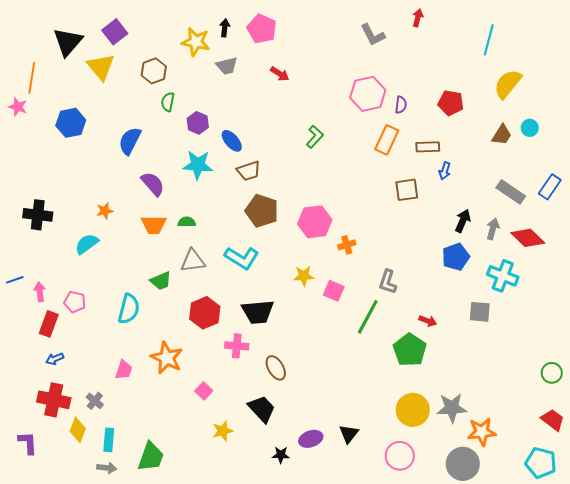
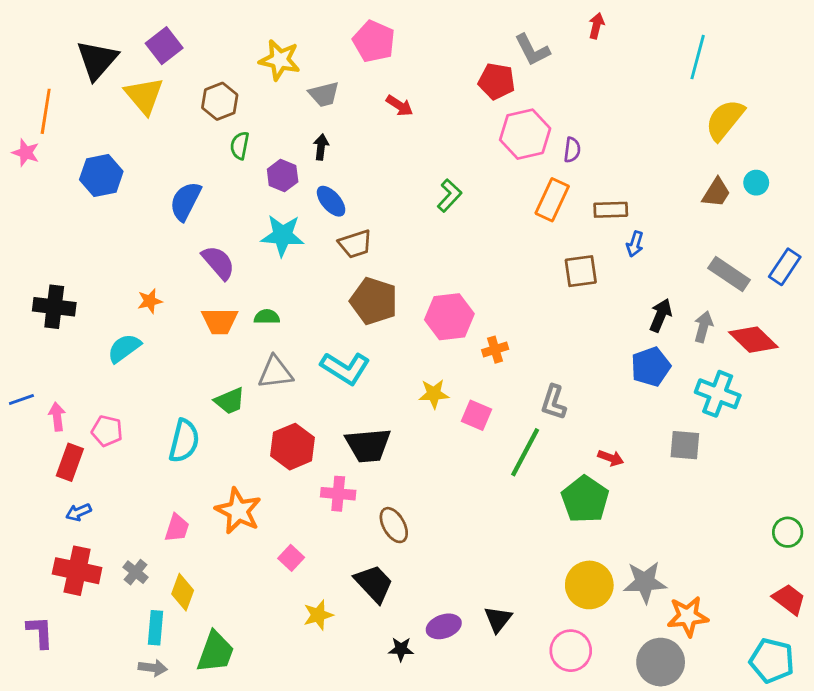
black arrow: (225, 28) -> (321, 147), moved
red pentagon: (451, 103) -> (497, 81), moved
yellow diamond: (78, 430) -> (183, 592), moved

